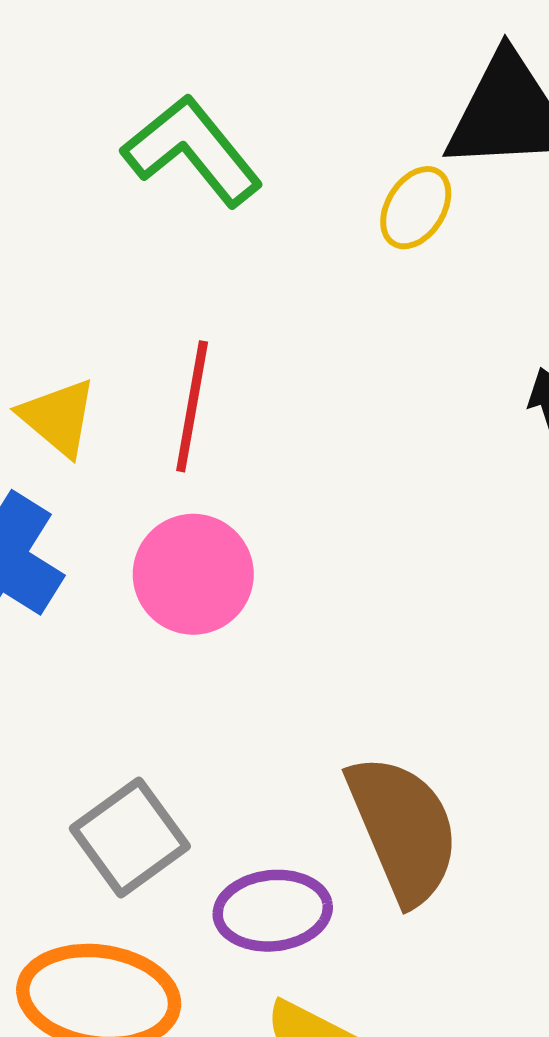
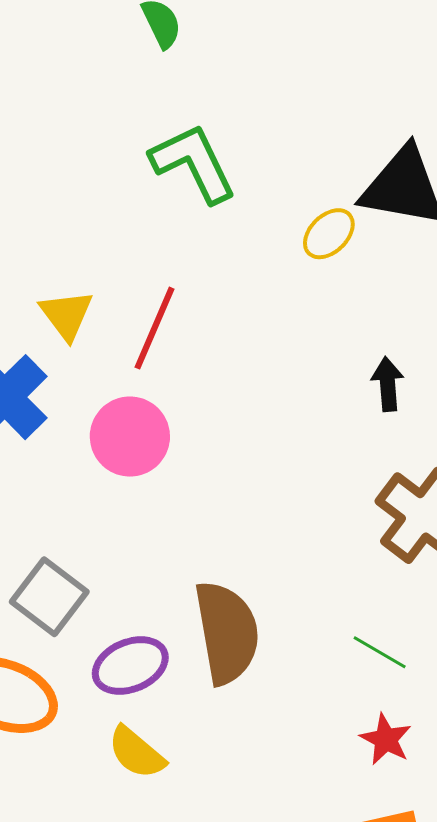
gray square: (130, 837) -> (49, 597), turned -30
purple ellipse: (273, 911) -> (130, 666), turned -30

